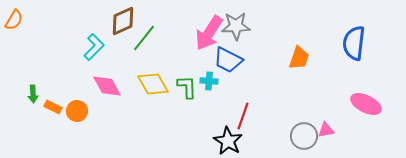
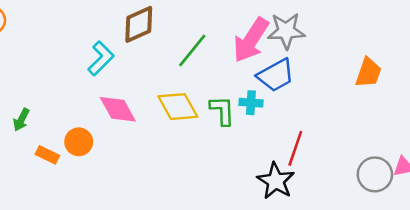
green line: (144, 38) -> (192, 50), moved
blue trapezoid: (228, 60) -> (276, 75), turned -56
green arrow: (33, 94) -> (21, 120), turned 30
orange rectangle: (53, 107) -> (47, 155), moved

